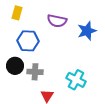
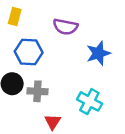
blue star: (87, 31) -> (98, 53), moved

